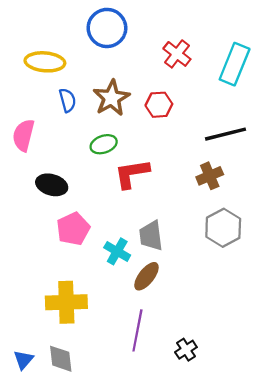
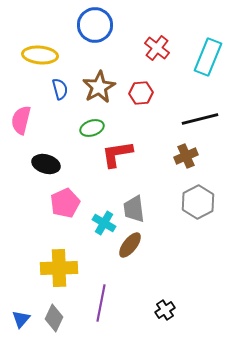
purple line: (137, 330) -> (101, 303), moved
gray diamond: (61, 359) -> (54, 318), turned 32

